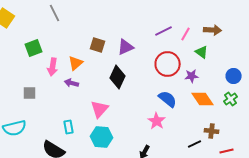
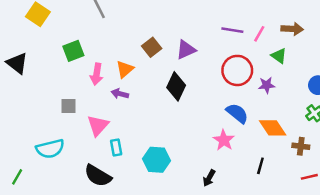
purple line: (164, 31) -> (232, 30), turned 36
brown square: (98, 45) -> (152, 47), turned 35
orange diamond: (203, 99) -> (273, 128), moved
pink triangle: (100, 109) -> (98, 125), moved
brown cross: (212, 131) -> (301, 146), moved
black line: (195, 144) -> (260, 166), moved, turned -48

